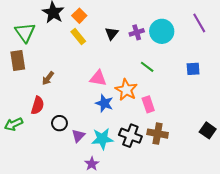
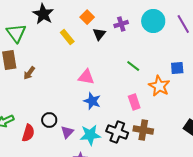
orange square: (79, 16) -> (87, 17), moved
cyan circle: (162, 31) -> (153, 21), moved
purple cross: (137, 32) -> (121, 24), moved
brown arrow: (48, 78) -> (29, 73), moved
orange star: (126, 90) -> (159, 86), moved
red semicircle: (38, 105) -> (28, 133), moved

